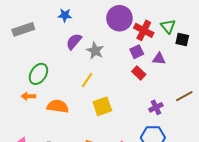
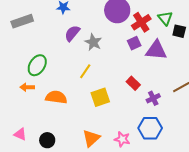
red cross: (144, 30) -> (141, 22), turned 30
purple triangle: (159, 59) -> (156, 50), size x1.6
red rectangle: (139, 73) -> (133, 83), moved

